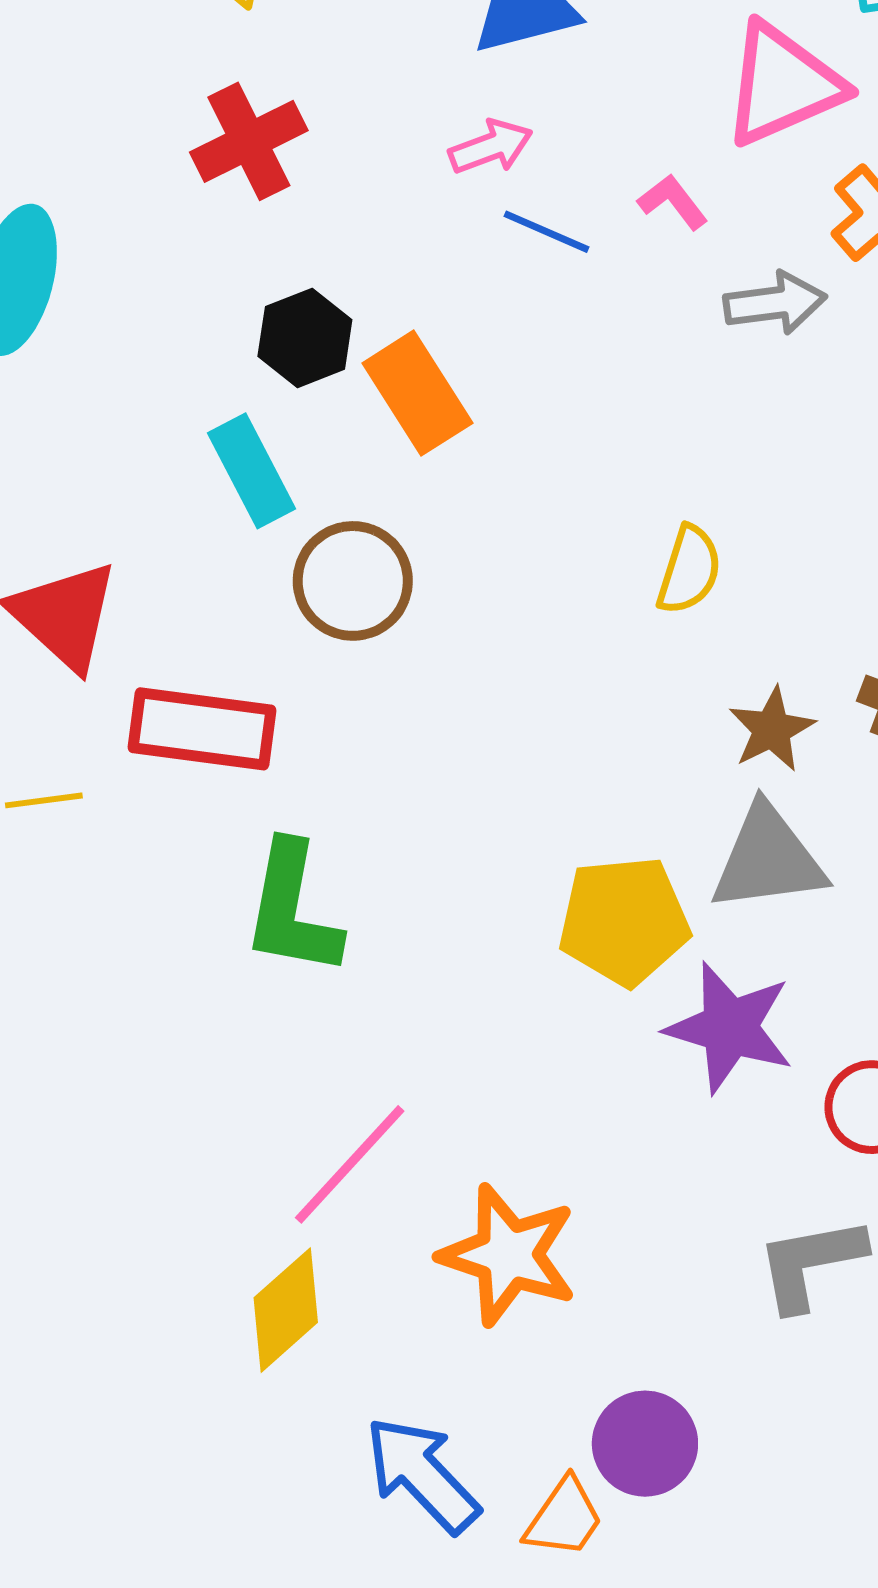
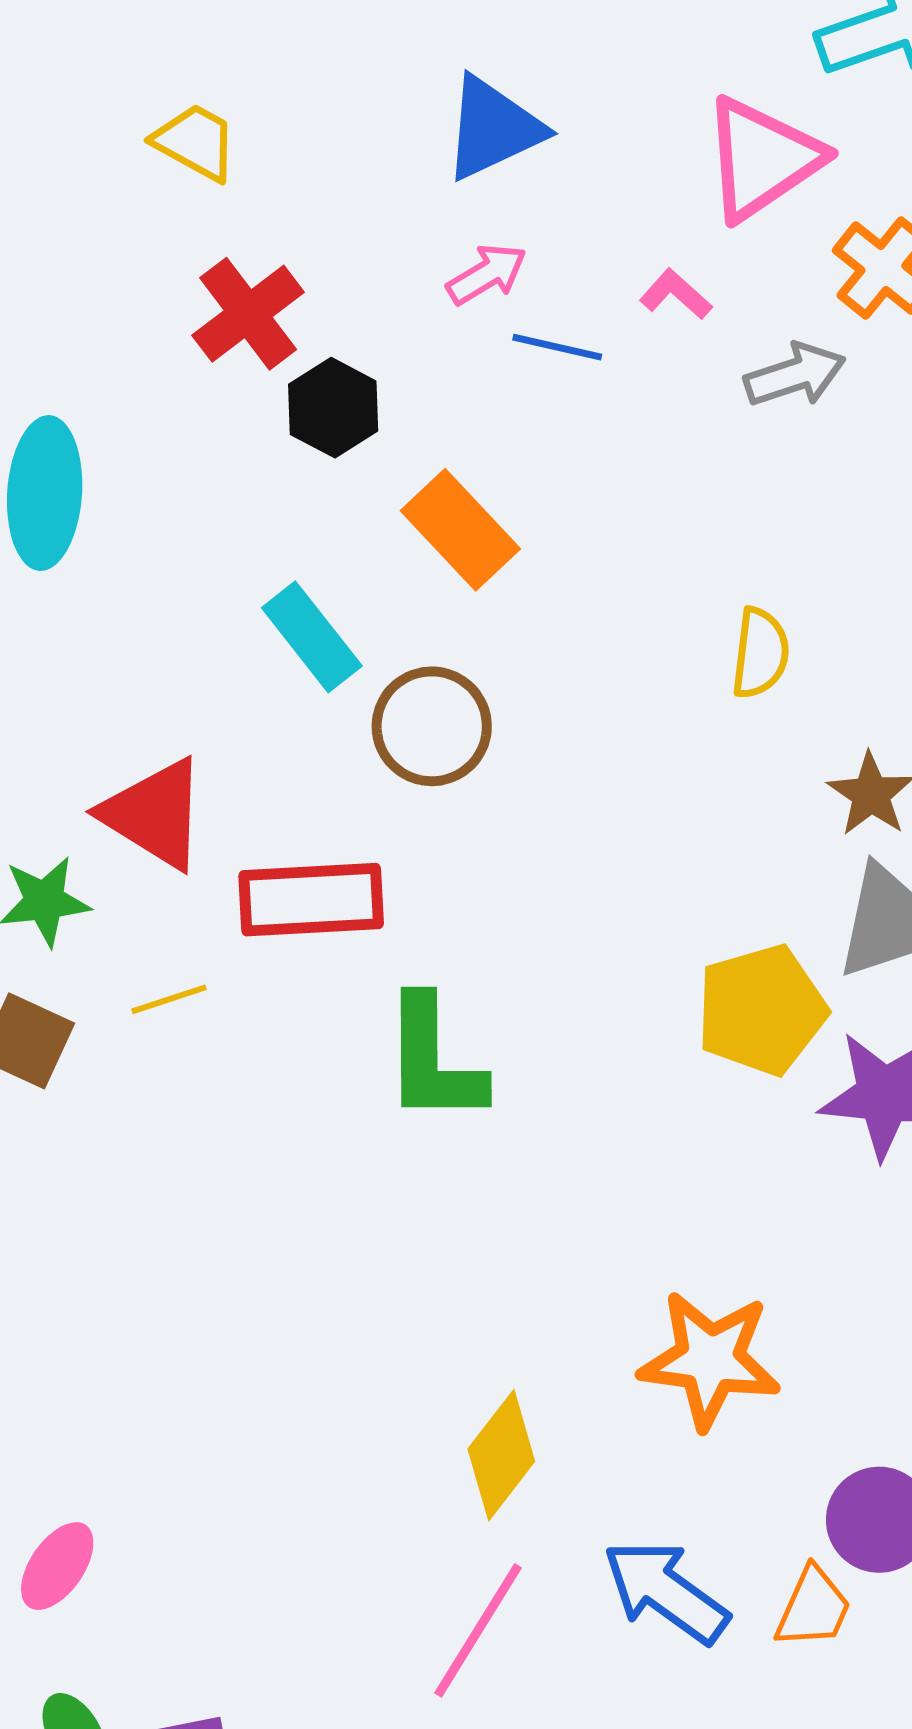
black hexagon: (305, 338) -> (333, 408), moved
pink line: (350, 1164) -> (478, 1630), moved

